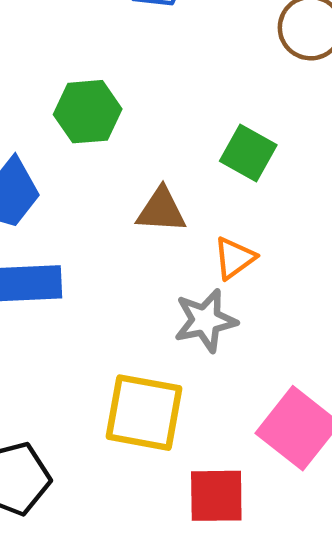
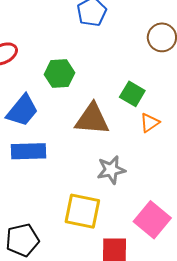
brown triangle: (161, 210) -> (92, 119), size x1.5
orange triangle: (234, 258) -> (150, 123), moved

